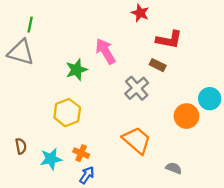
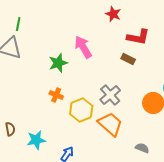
gray cross: (137, 88) -> (110, 95), moved
yellow hexagon: (67, 113) -> (81, 110), moved
orange cross: (81, 153) -> (56, 95), moved

